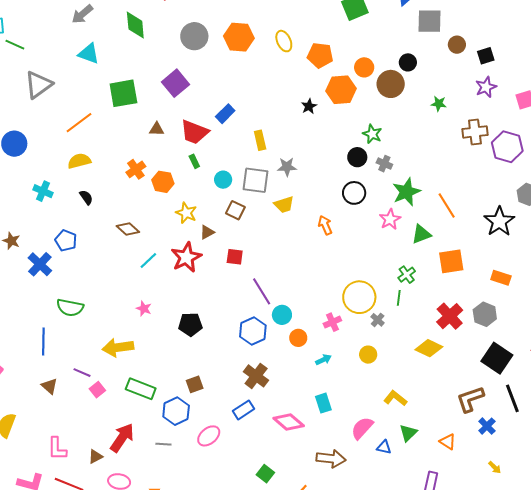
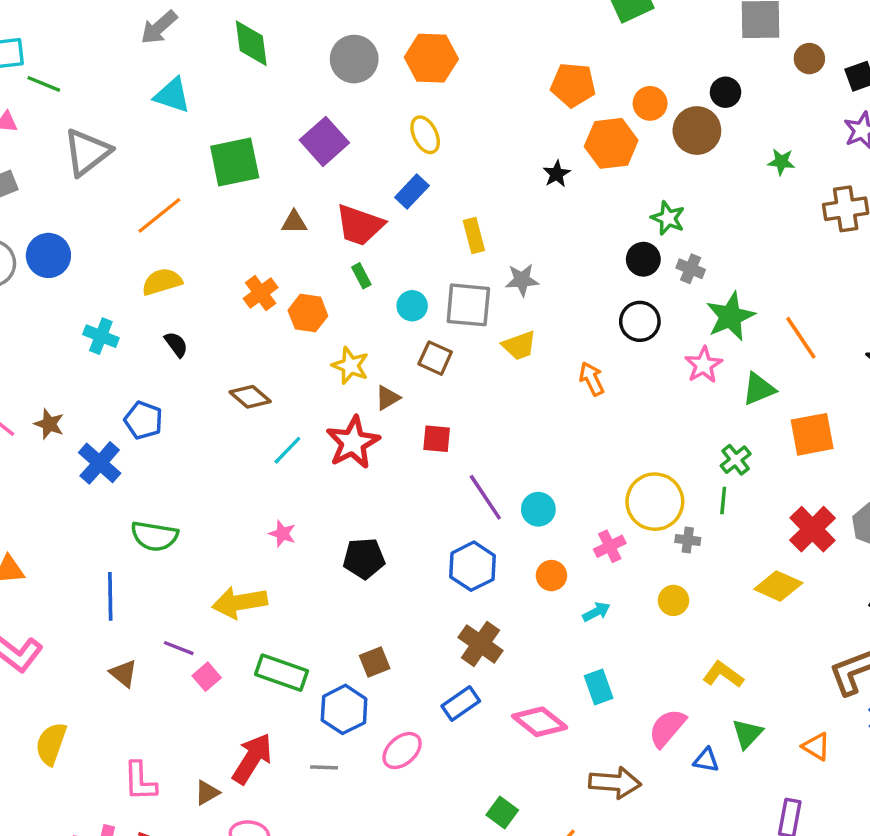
yellow ellipse: (284, 41) -> (425, 135), moved
cyan circle: (282, 315) -> (538, 509), moved
gray cross: (378, 320) -> (688, 540), turned -32

